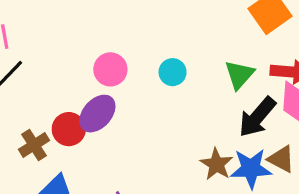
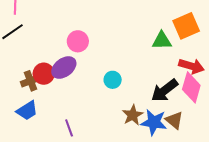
cyan circle: (173, 72) -> (113, 80), moved
green triangle: (239, 75) -> (162, 41), moved, turned 35
brown cross: (34, 145) -> (31, 81), moved

